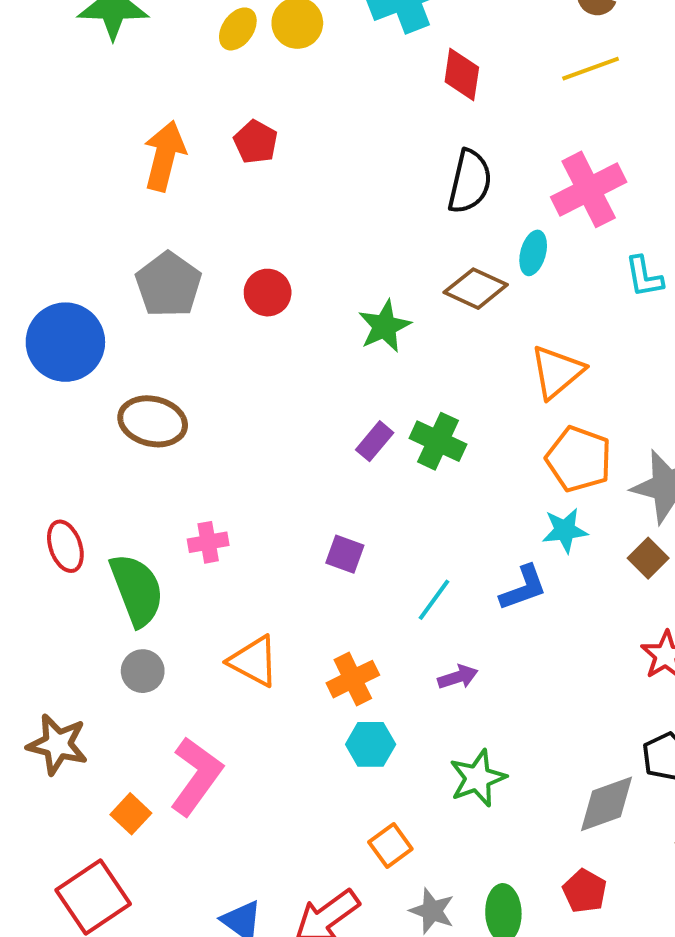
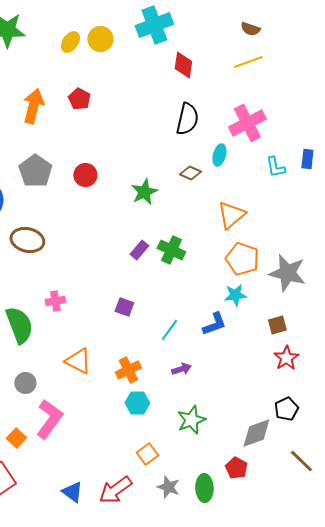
brown diamond: (476, 289) -> (190, 173), size x0.7
brown square: (648, 558) -> (277, 325), moved, turned 30
gray circle: (143, 671) -> (25, 383), moved
red pentagon: (585, 891) -> (236, 468), moved

